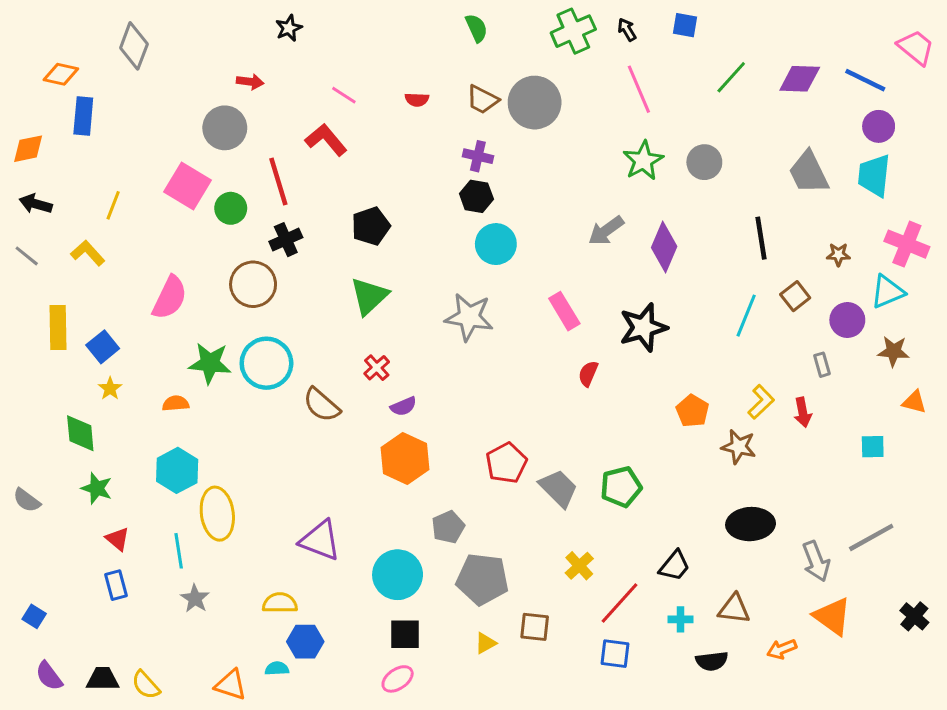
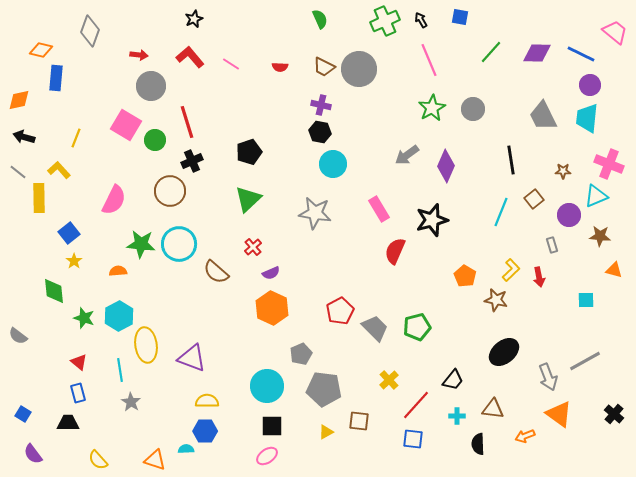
red arrow: (250, 82) -> (139, 55), moved
red L-shape: (326, 140) -> (190, 57), moved
yellow rectangle: (58, 327) -> (39, 198), moved
red semicircle: (588, 374) -> (395, 251), size x1.5
green star: (97, 488) -> (84, 318), moved
black ellipse: (751, 524) -> (504, 352), turned -36
purple triangle: (320, 540) -> (192, 358), moved
yellow semicircle: (280, 603) -> (207, 401), moved
black semicircle: (712, 661) -> (478, 444), turned 95
black trapezoid: (103, 679) -> (68, 423), moved

